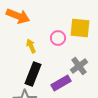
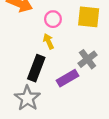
pink circle: (58, 38) -> (53, 19), moved
yellow arrow: (31, 46) -> (49, 41), moved

